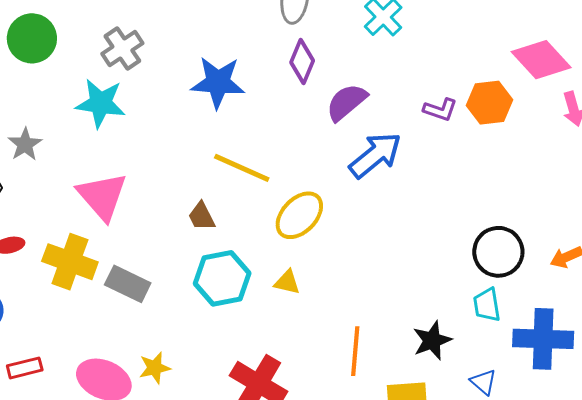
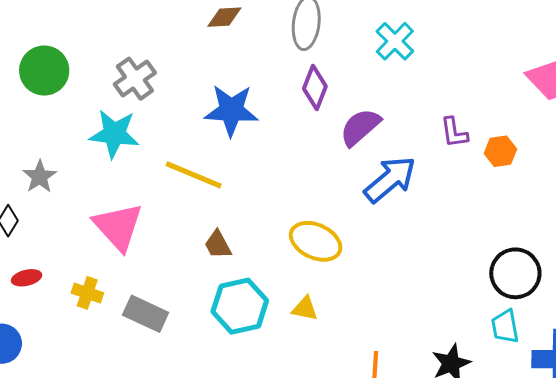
orange hexagon: (490, 103) -> (500, 151), moved, size x0.7
purple L-shape: (440, 110) -> (454, 133), turned 64
yellow line: (242, 168) -> (194, 175), moved
yellow ellipse: (299, 215) -> (316, 241), turned 72
yellow cross: (70, 262) -> (87, 293), size x0.6

